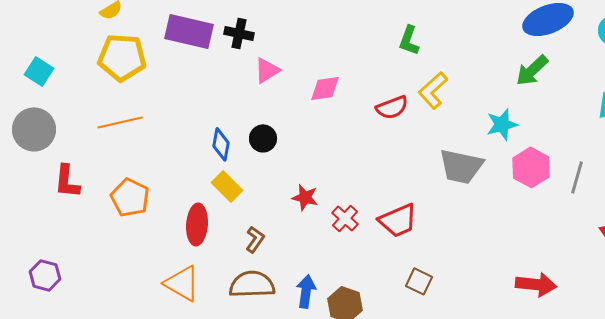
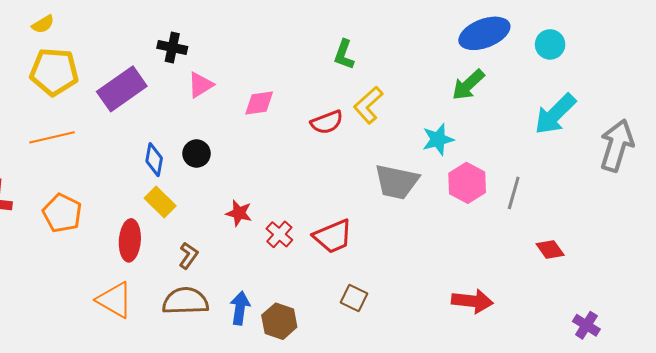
purple rectangle: (189, 31) -> (122, 89), moved, turned -48

